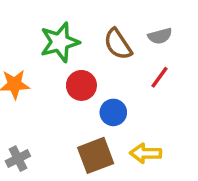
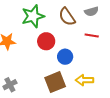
red line: (160, 77) -> (92, 36), turned 64

